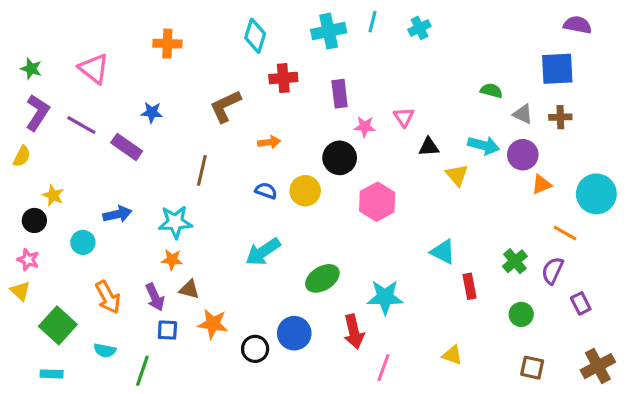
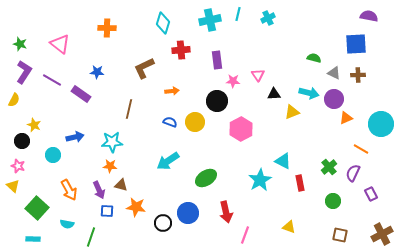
yellow triangle: (457, 175) -> (292, 112), turned 49
cyan star: (385, 297) -> (260, 180), moved, turned -30

